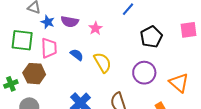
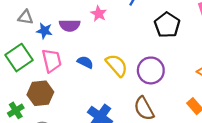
pink star: (95, 28) -> (99, 14), moved
green square: (22, 40) -> (19, 58), turned -30
purple circle: (144, 73) -> (151, 70), moved

